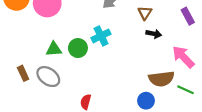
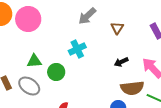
black arrow: (154, 34) -> (121, 62), moved, turned 144
green circle: (78, 48) -> (56, 72), moved

